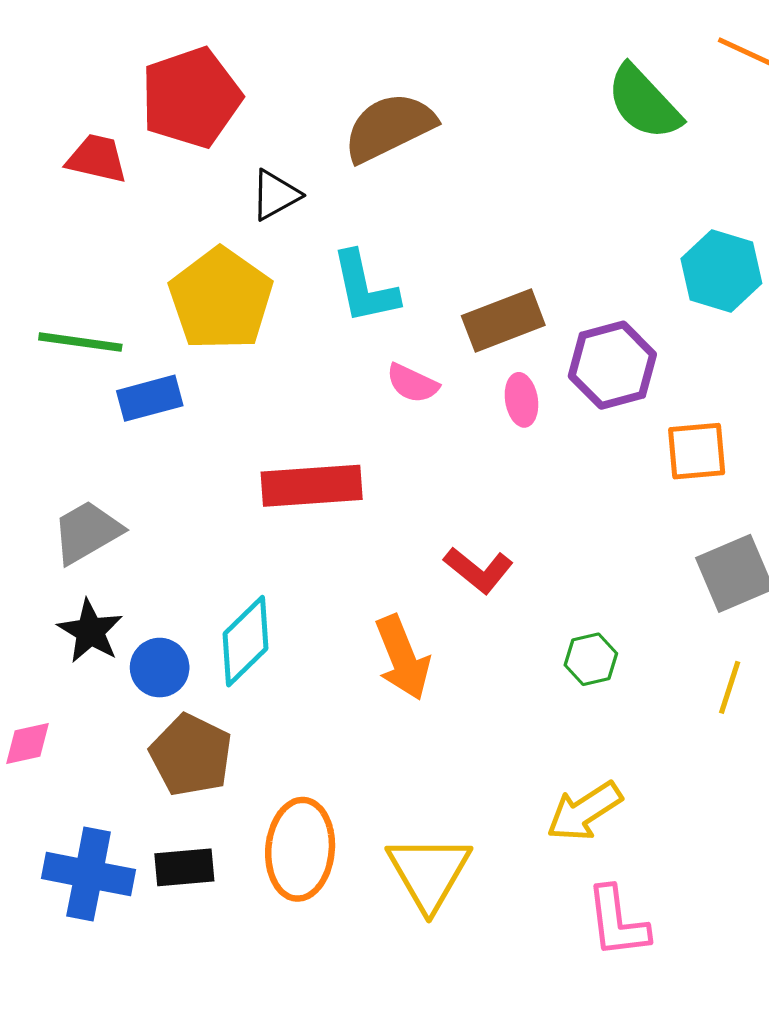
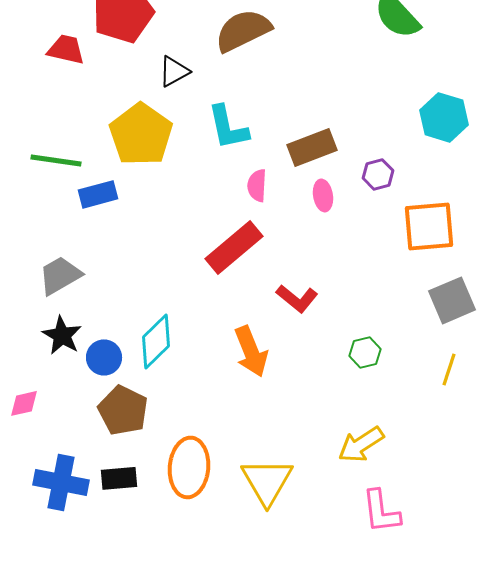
purple hexagon: (612, 365) -> (378, 174), size x0.6
pink semicircle: (412, 383) -> (257, 185), turned 68
orange square: (697, 451) -> (429, 226), size x1.4
red rectangle: (312, 486) -> (234, 247), moved, turned -36

